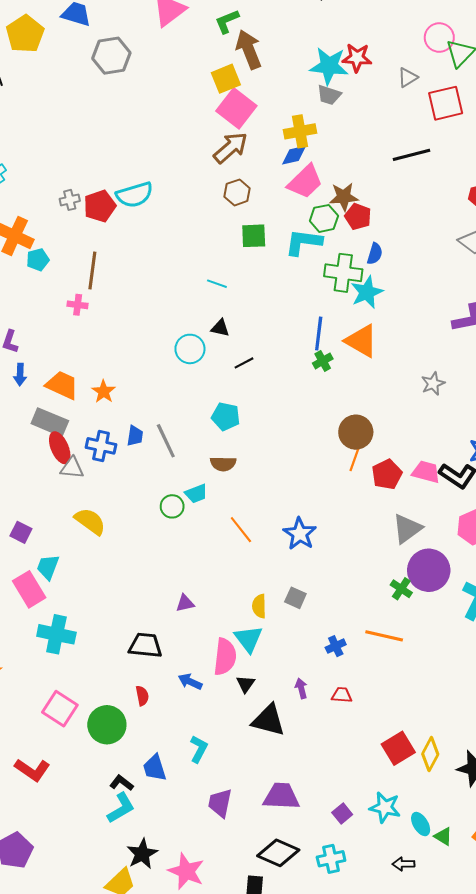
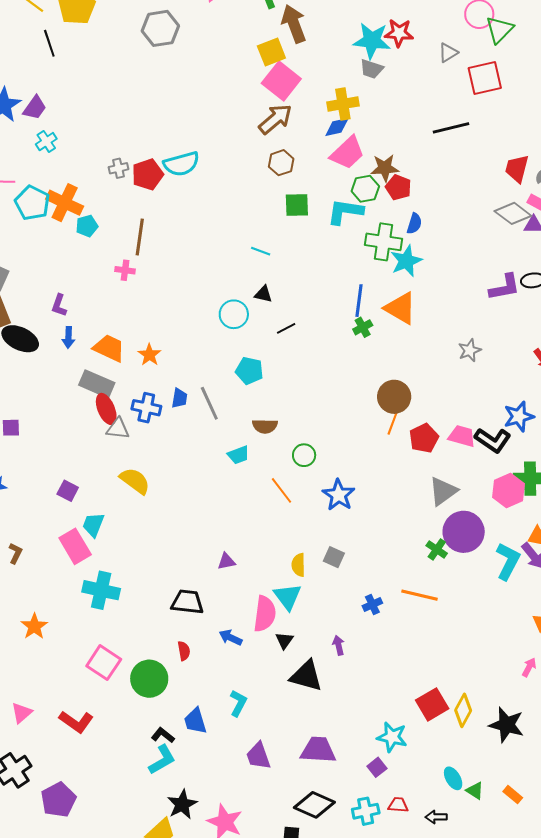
cyan pentagon: (226, 417) -> (249, 371), moved
green circle: (172, 506) -> (304, 455), moved
red trapezoid: (342, 695) -> (398, 805), moved
purple trapezoid: (220, 803) -> (258, 756), turned -32
cyan star: (385, 807) -> (392, 737), moved

